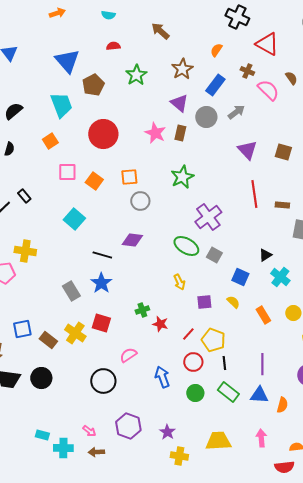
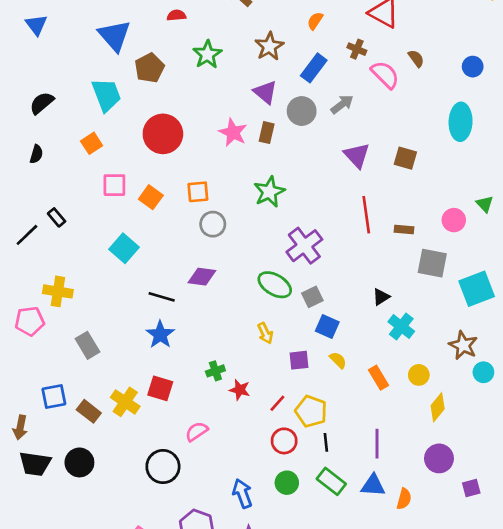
gray square: (214, 255) -> (312, 297), turned 35
blue square: (240, 277) -> (327, 326), moved
gray rectangle: (71, 291) -> (88, 345), moved
blue arrow: (162, 377) -> (242, 493), moved

